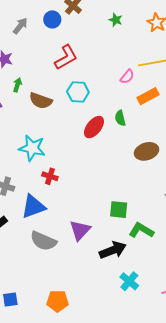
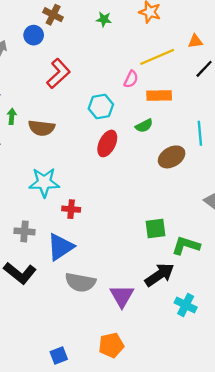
cyan hexagon: (78, 92) -> (101, 106), moved
orange rectangle: (148, 96) -> (159, 96), turned 40
green semicircle: (120, 118) -> (144, 126), moved, turned -91
purple triangle: (80, 230) -> (122, 296), moved

